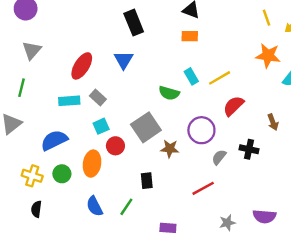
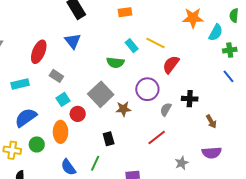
yellow line: (220, 78) -> (155, 43), turned 66
cyan rectangle: (69, 101) -> (20, 84), moved
brown arrow: (273, 122) -> (211, 122), moved

